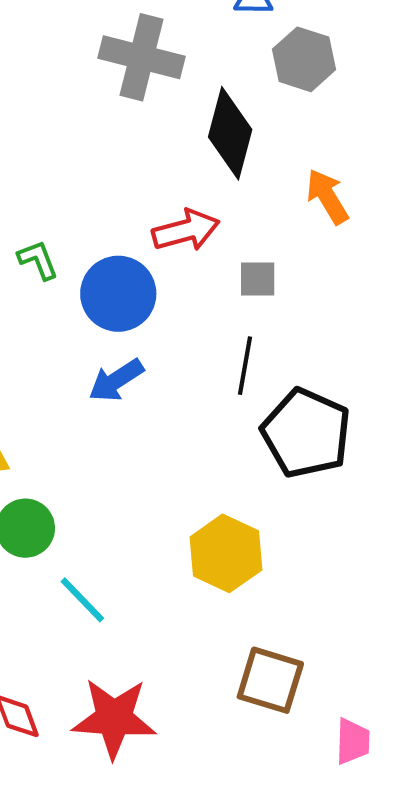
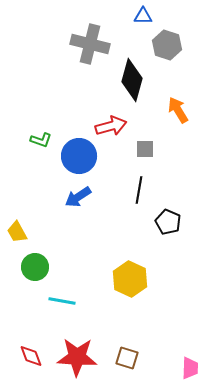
green L-shape: (38, 260) -> (41, 140), turned 130
black pentagon: (306, 433) -> (168, 222), size x0.6
cyan line: (82, 600) -> (62, 301), turned -36
brown square: (270, 680) -> (127, 358), moved, size x0.7

